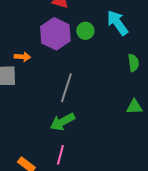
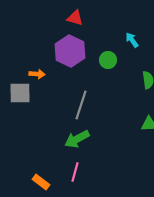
cyan arrow: (117, 23) -> (132, 40), size x0.6
green circle: (85, 31) -> (108, 60), moved

